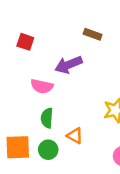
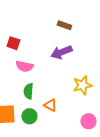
red square: (25, 42) -> (13, 43), moved
purple arrow: (68, 65) -> (61, 52), moved

